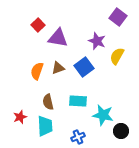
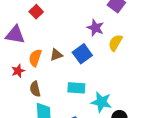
purple triangle: (58, 38) -> (15, 35), moved
brown semicircle: (48, 102) -> (35, 89), moved
red star: (20, 117) -> (18, 71), moved

